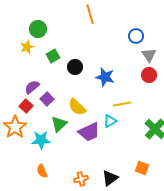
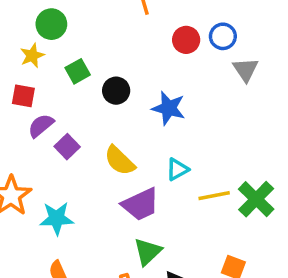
red circle: (149, 75) -> (186, 40), moved
yellow line: (122, 104) -> (214, 196), moved
red square: (26, 106) -> (23, 96), moved, turned -32
cyan triangle: (110, 121) -> (177, 169), moved
green triangle: (59, 124) -> (148, 252), moved

